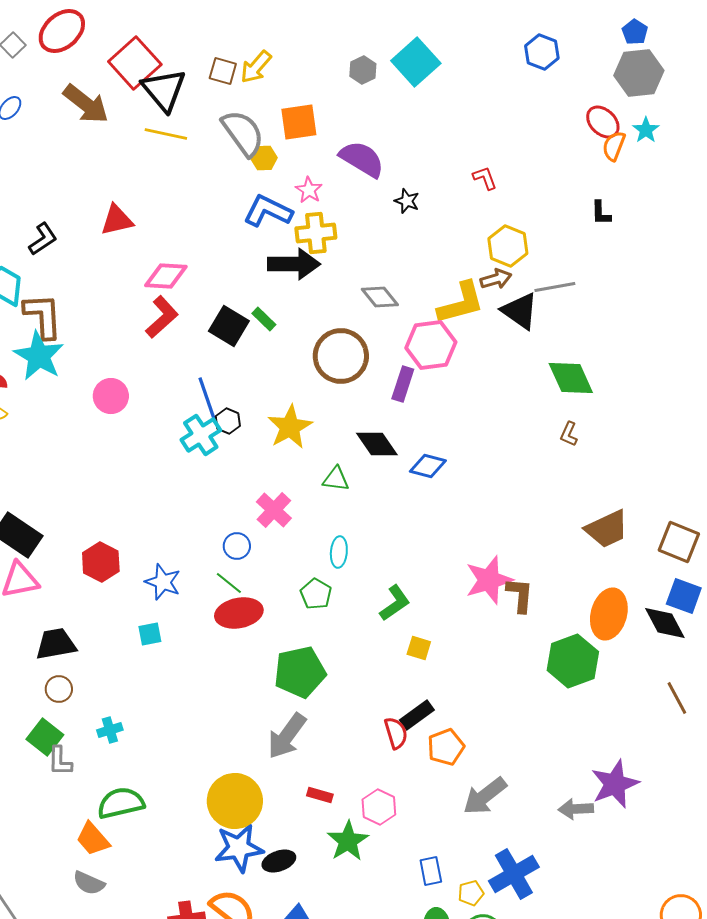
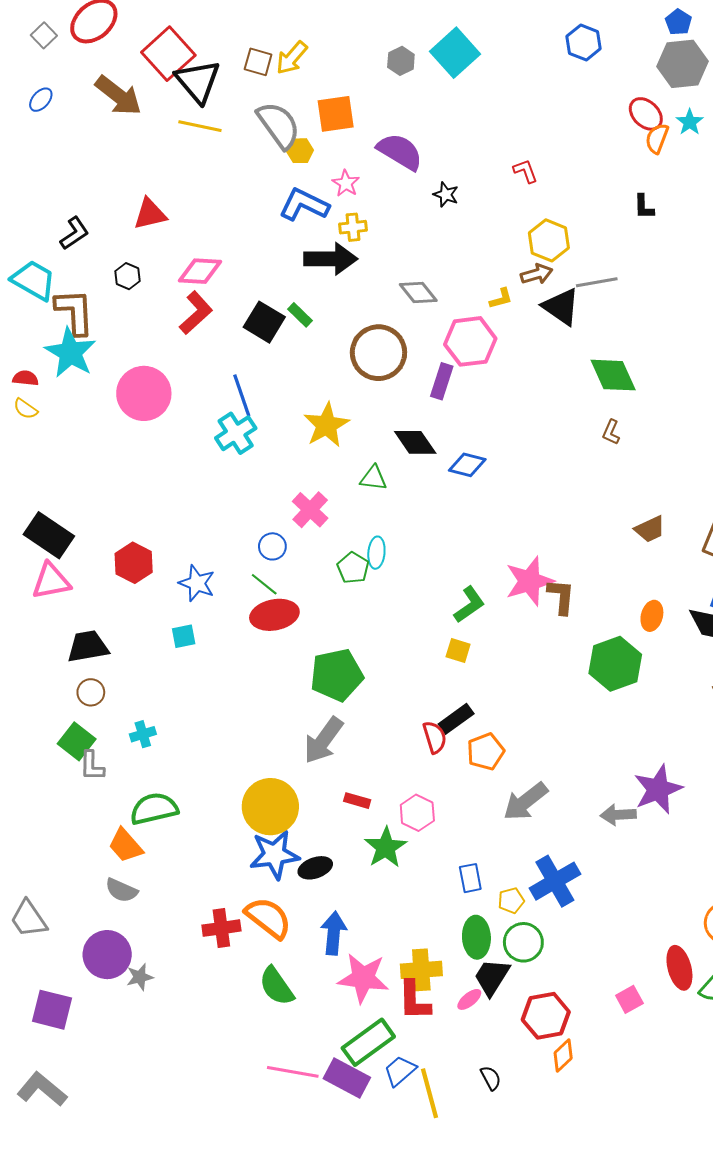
yellow cross: (316, 233) -> (353, 227), size x0.7
yellow L-shape: (461, 303) -> (501, 299), size x0.5
pink circle: (111, 396) -> (144, 393), size x1.5
black hexagon: (228, 421) -> (128, 276), moved
brown trapezoid: (607, 529) -> (650, 529), size x0.7
green pentagon: (316, 594) -> (353, 568), moved
green L-shape: (395, 603) -> (469, 605), moved
orange ellipse: (609, 614) -> (652, 616), size x0.6

